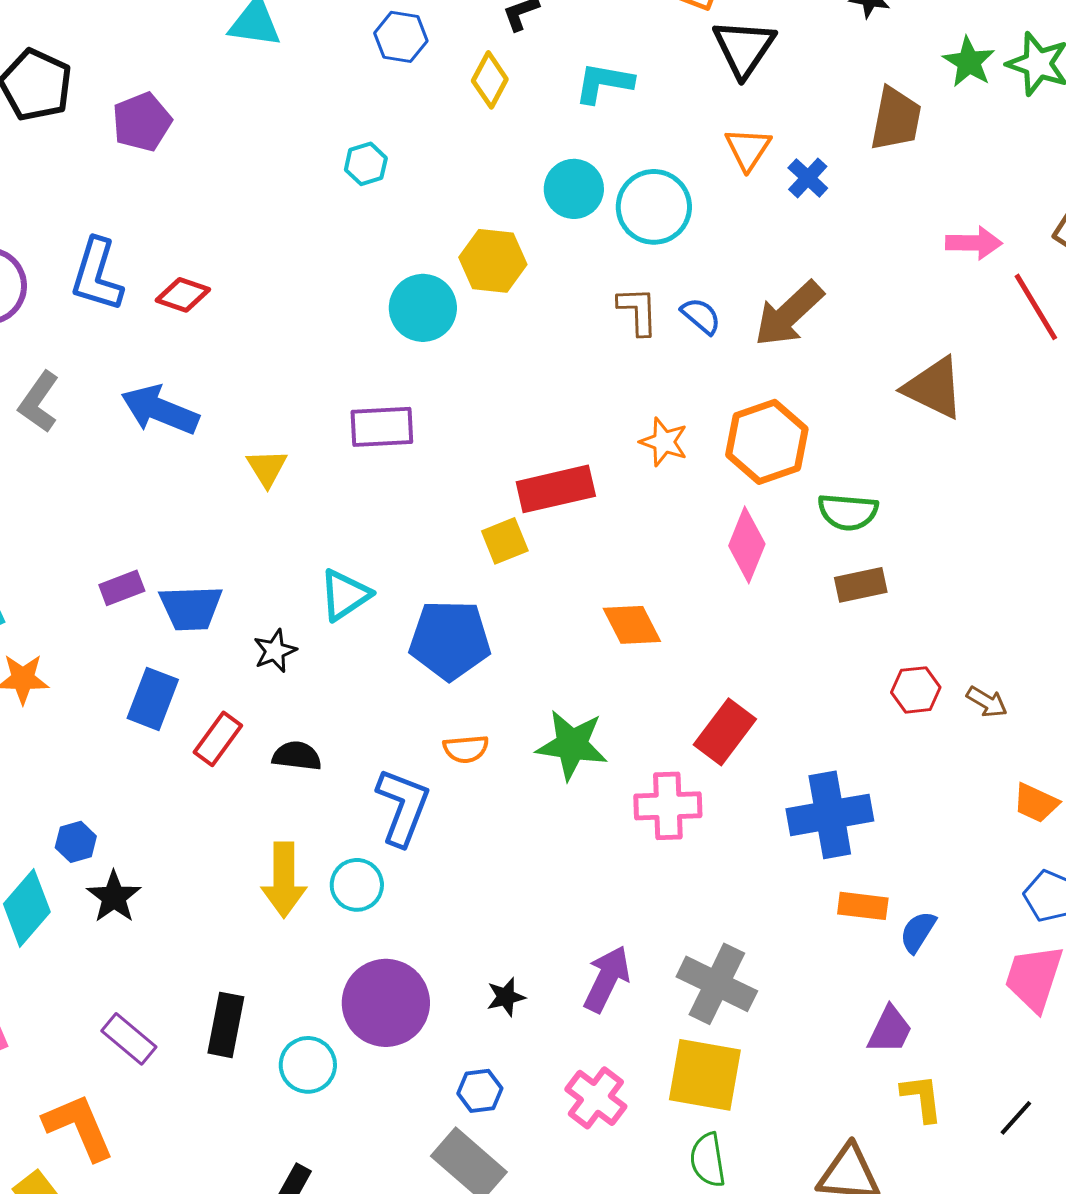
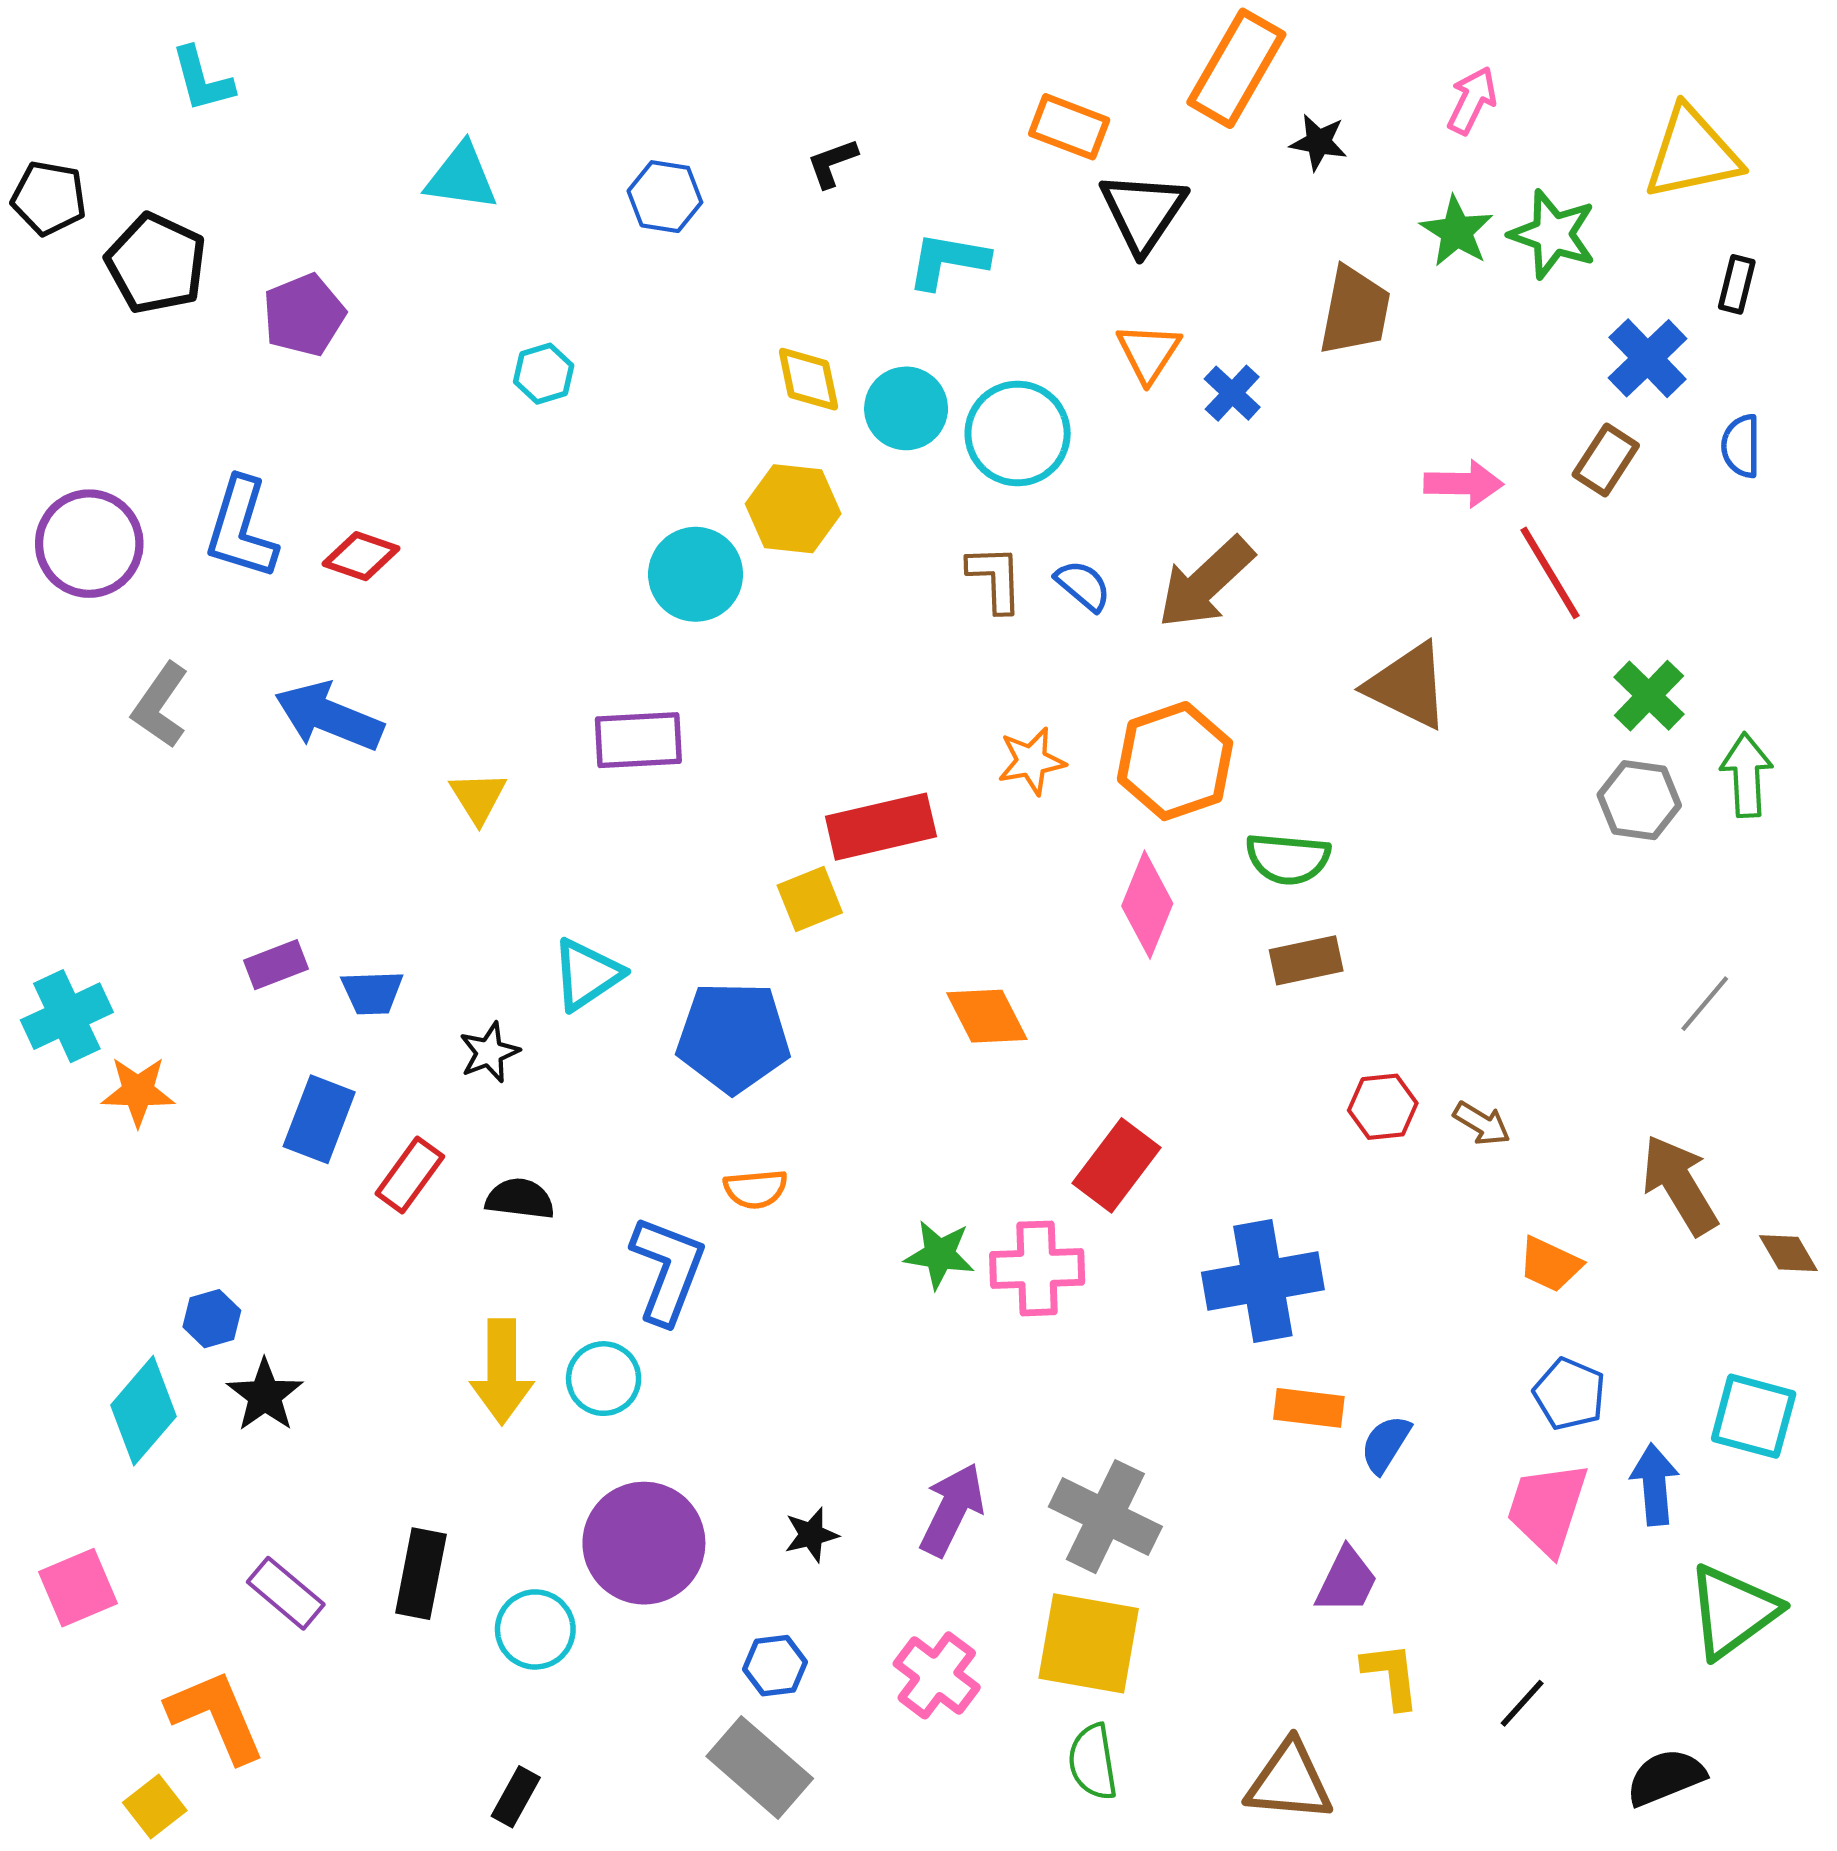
yellow diamond: (490, 80) -> (808, 379), moved, turned -40
cyan hexagon: (366, 164) -> (544, 374), moved
orange star: (664, 442) -> (1031, 761), turned -30
blue trapezoid: (191, 608) -> (372, 992), size x0.7
green star: (572, 745) -> (939, 1255), moved, size x0.7

